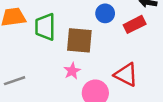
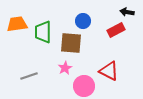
blue circle: (105, 13) -> (83, 21), moved
gray line: (15, 81) -> (29, 76), moved

